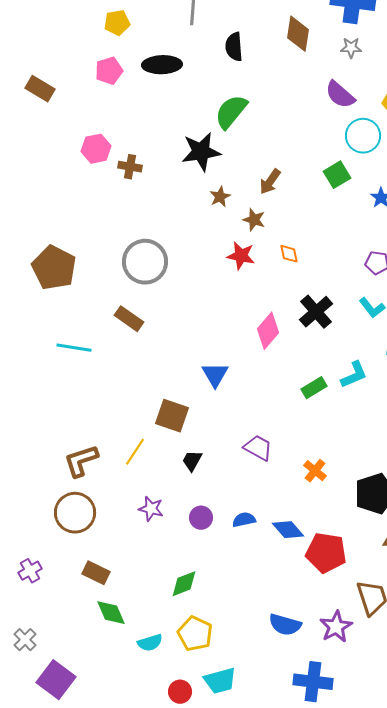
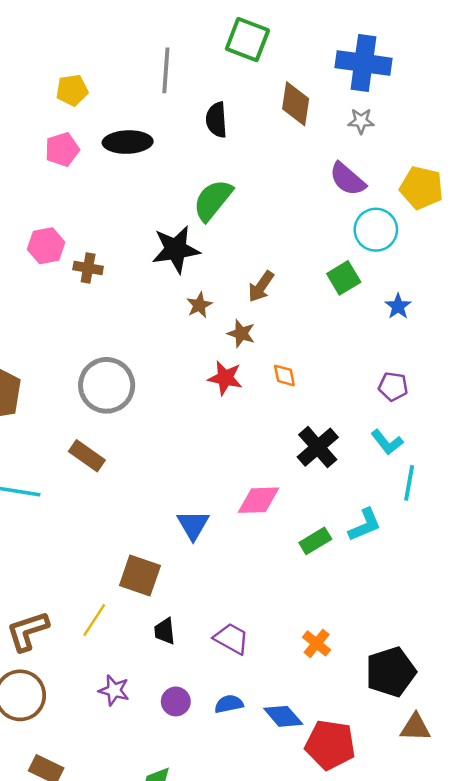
pink diamond: (268, 331) -> (259, 500), moved, turned 48
purple trapezoid: (258, 448) -> (231, 639), moved
black trapezoid: (192, 461) -> (165, 631), turned -35

